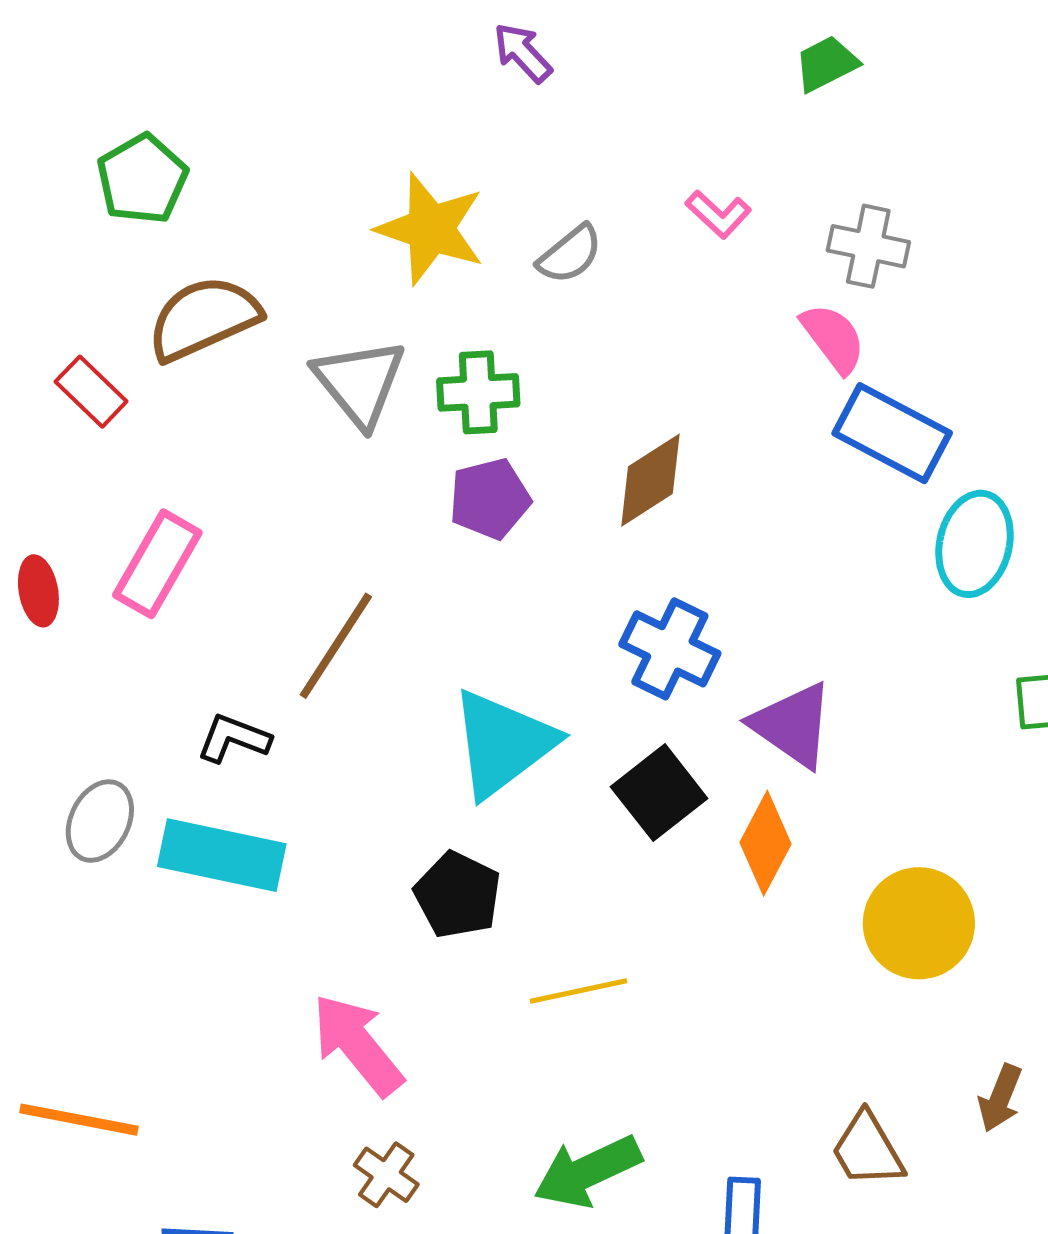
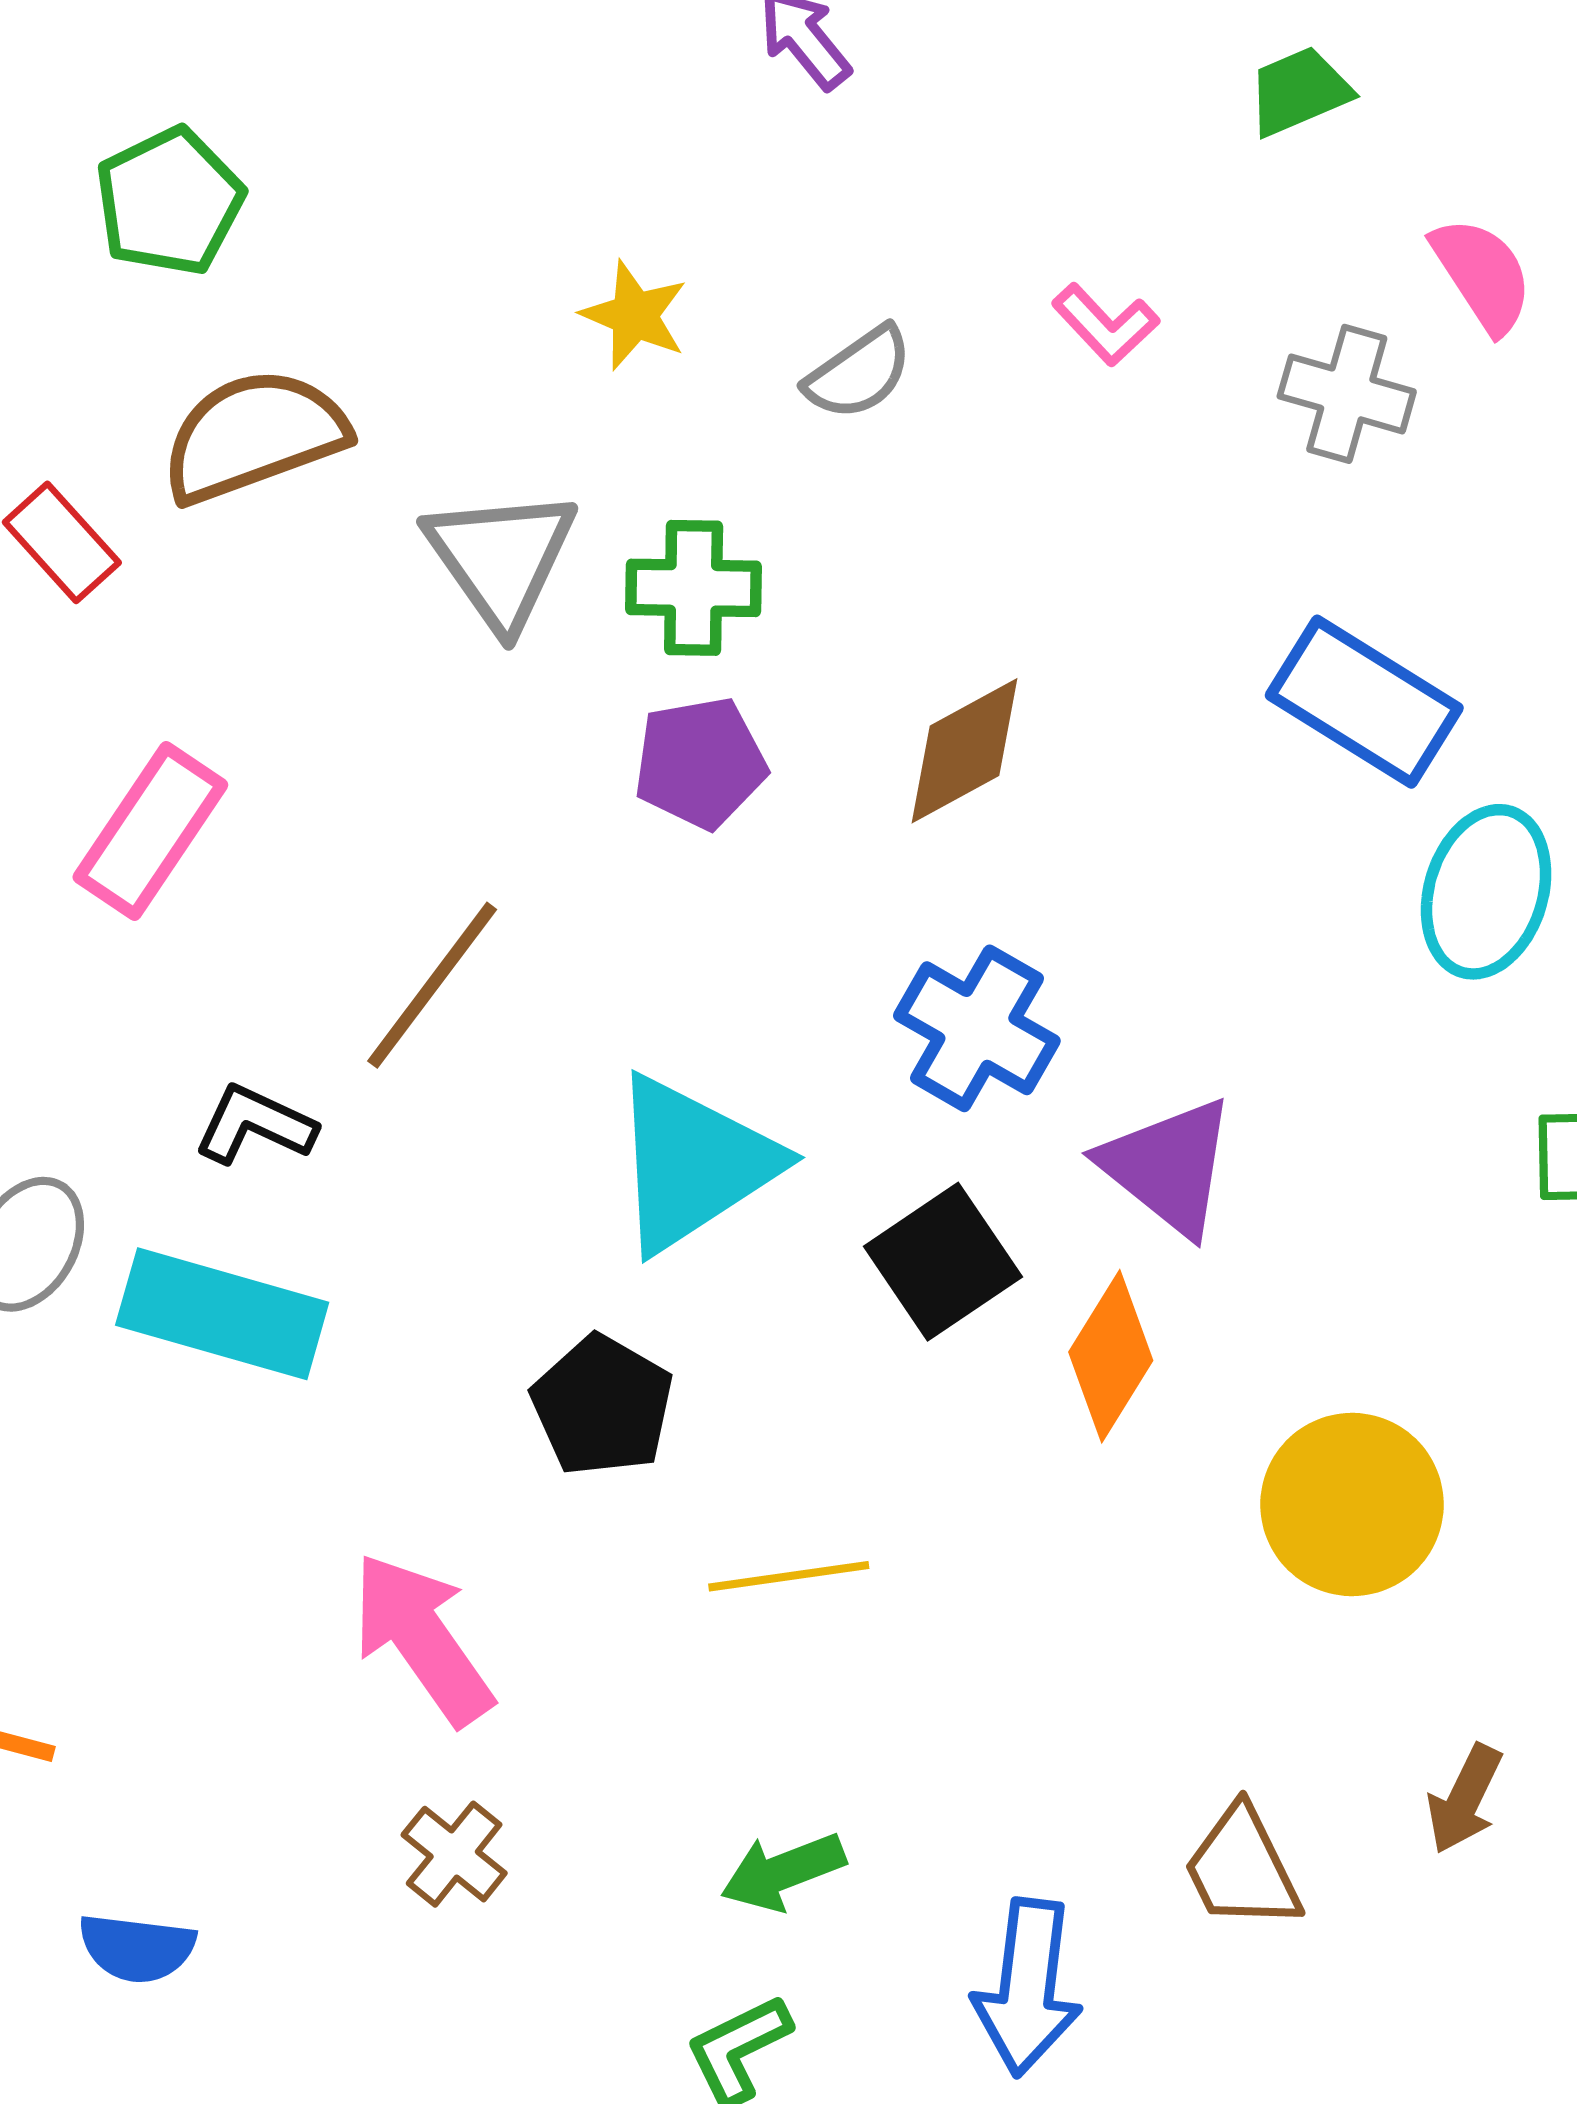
yellow star: (431, 229) -> (635, 315), size x0.6
pink semicircle: (833, 338) -> (1482, 275), moved
green arrow: (587, 1171) -> (783, 1872), size x0.7

